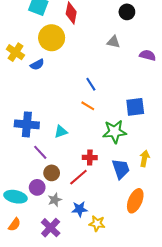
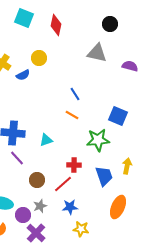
yellow circle: (52, 38) -> (39, 58), moved, size x0.6
gray triangle: (114, 42) -> (97, 53), size x1.5
blue square: (135, 107) -> (118, 116), turned 30
purple line: (40, 152) -> (17, 158), moved
purple circle: (37, 187) -> (23, 215), moved
blue star: (79, 209) -> (70, 207), moved

